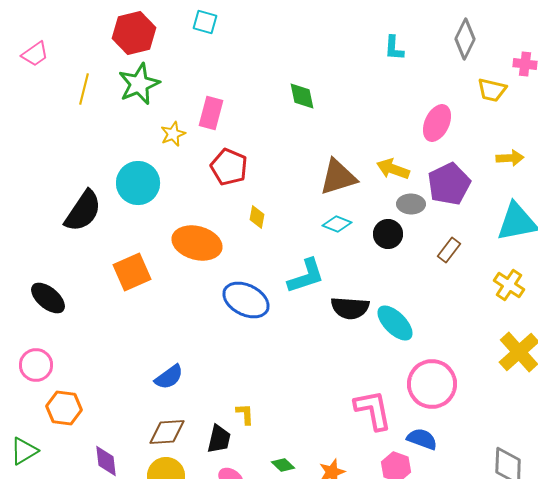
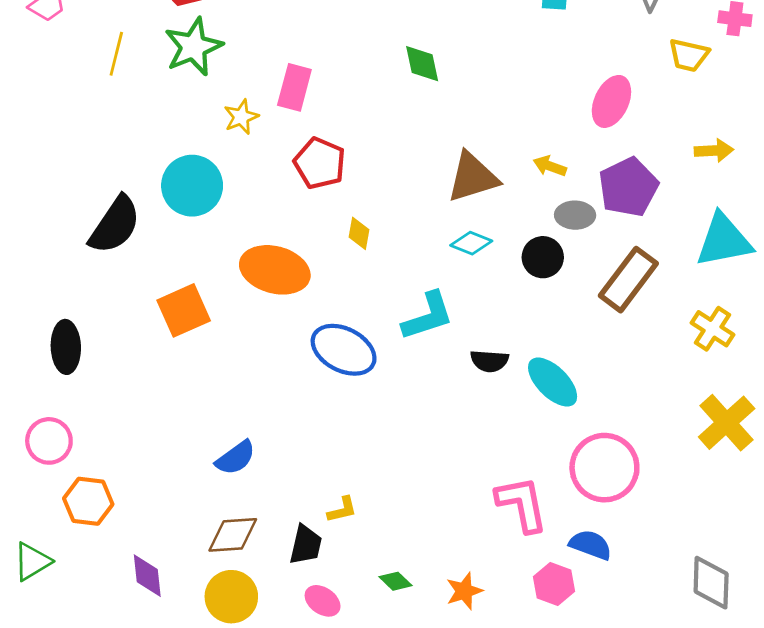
yellow arrow: (393, 169) -> (550, 166), size x0.7
brown rectangle: (449, 250) -> (628, 280), size x1.8
black ellipse: (48, 298) -> (66, 347), turned 48
black semicircle: (350, 308) -> (489, 361), size x0.7
yellow L-shape: (245, 414) -> (342, 510), turned 80

